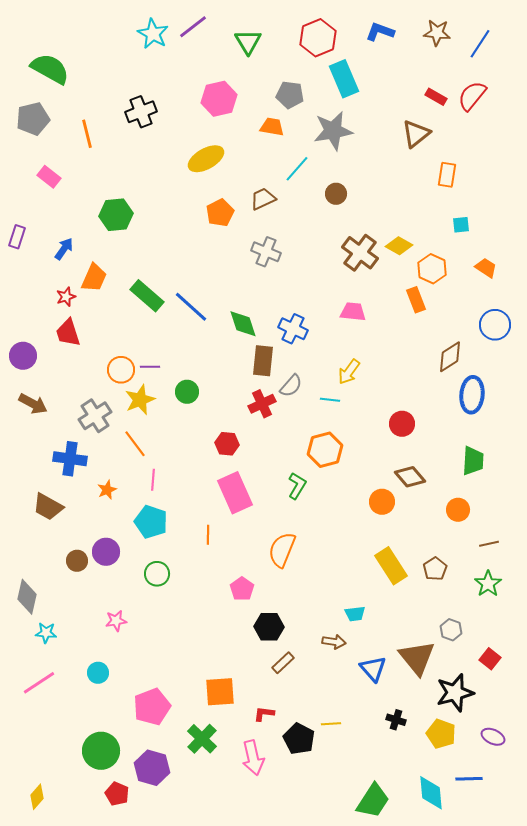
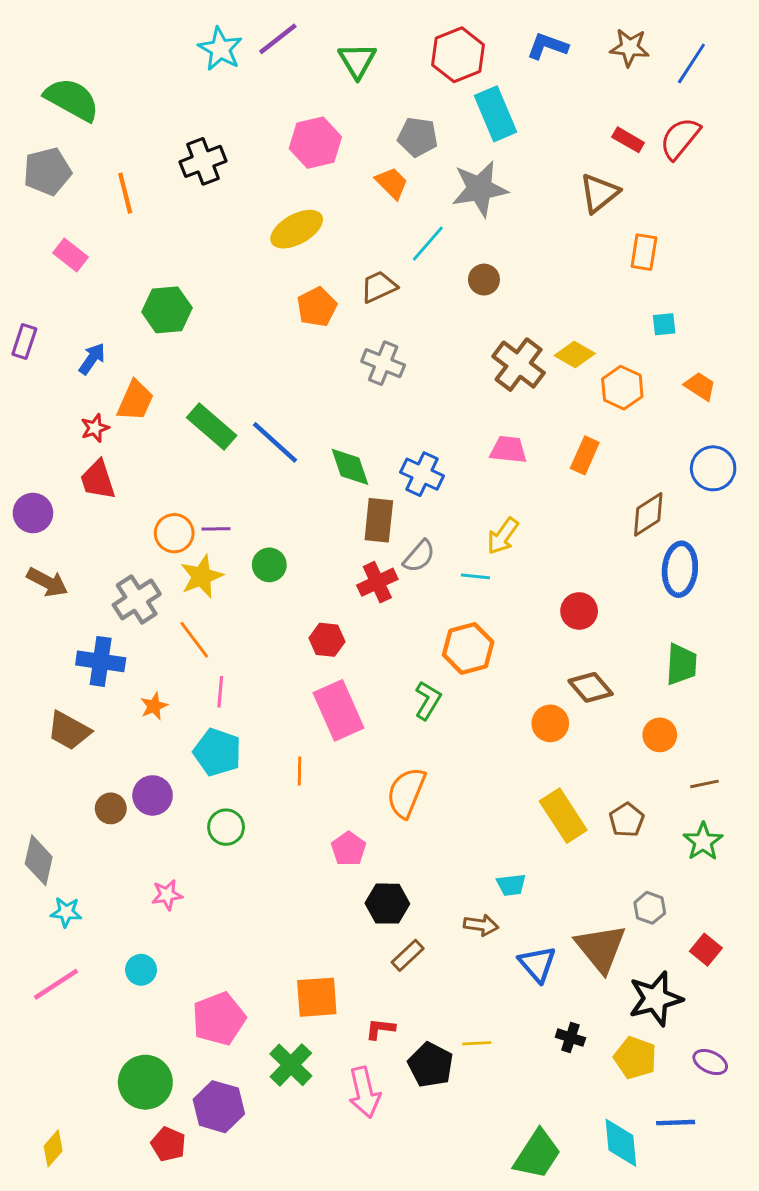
orange trapezoid: (272, 127) -> (392, 183), turned 35
orange rectangle: (416, 300) -> (585, 455), moved, turned 45

